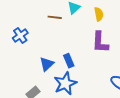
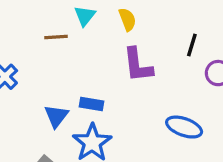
blue rectangle: (69, 61) -> (91, 104), turned -48

